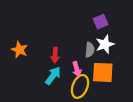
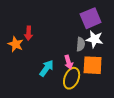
purple square: (101, 22) -> (91, 18), size x1.5
white star: (105, 44) -> (95, 39), turned 30
red arrow: (55, 55) -> (29, 33), moved

